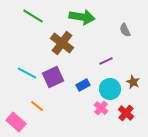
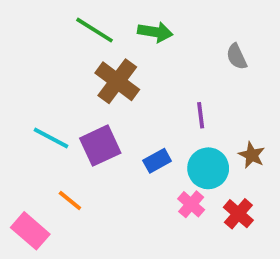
green line: (33, 16) -> (95, 30), moved
green arrow: (82, 17) -> (155, 32), size x0.7
purple line: (106, 61) -> (201, 115), turned -72

